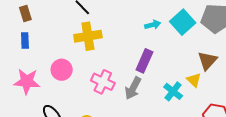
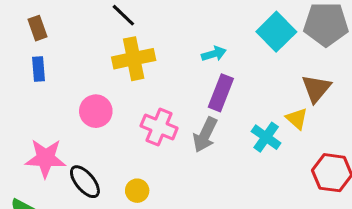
cyan arrow: (153, 25) -> (214, 54), moved
pink star: (27, 81) -> (46, 158), moved

